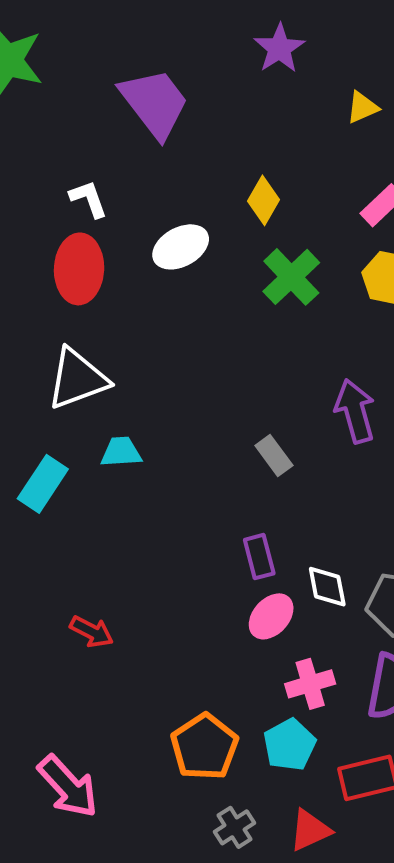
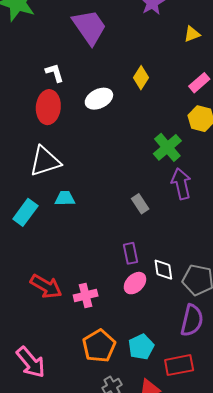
green cross: (291, 277) -> (167, 147), moved
red arrow: (92, 632) -> (46, 286), size x1.5
pink cross: (310, 684) -> (86, 296), moved

